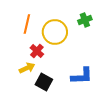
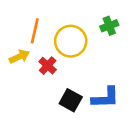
yellow arrow: (27, 68) -> (19, 57), moved
black square: (44, 82) -> (71, 100), moved

